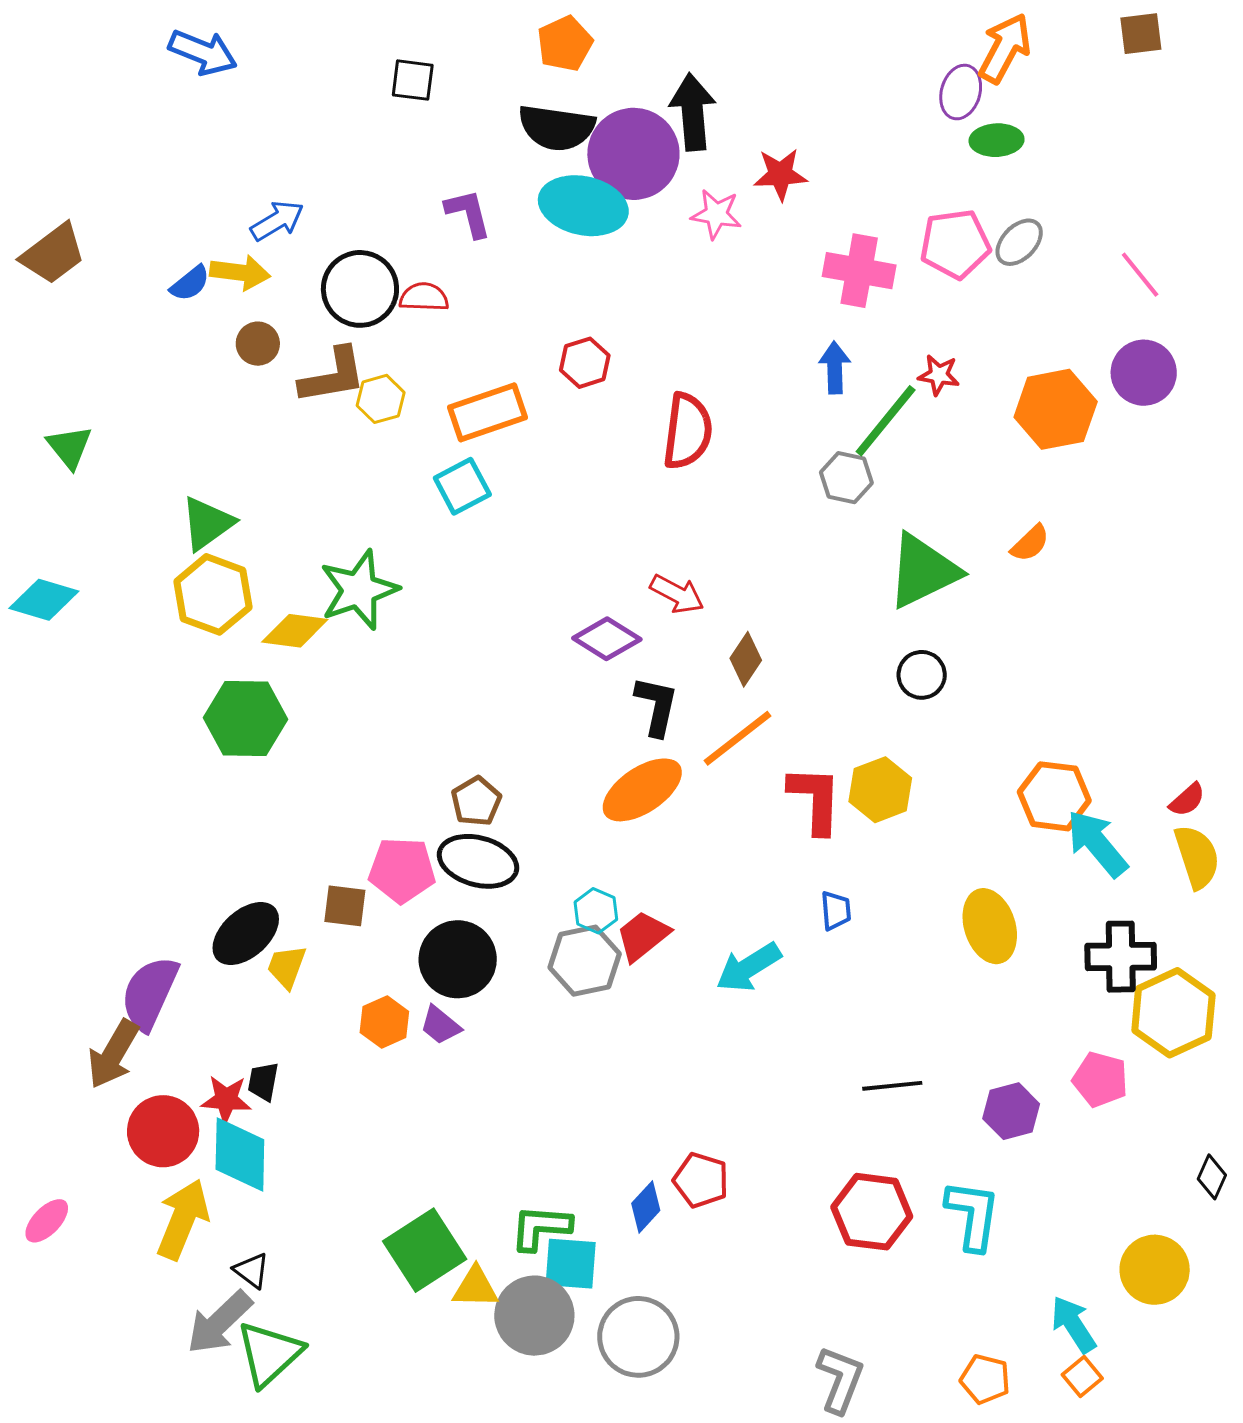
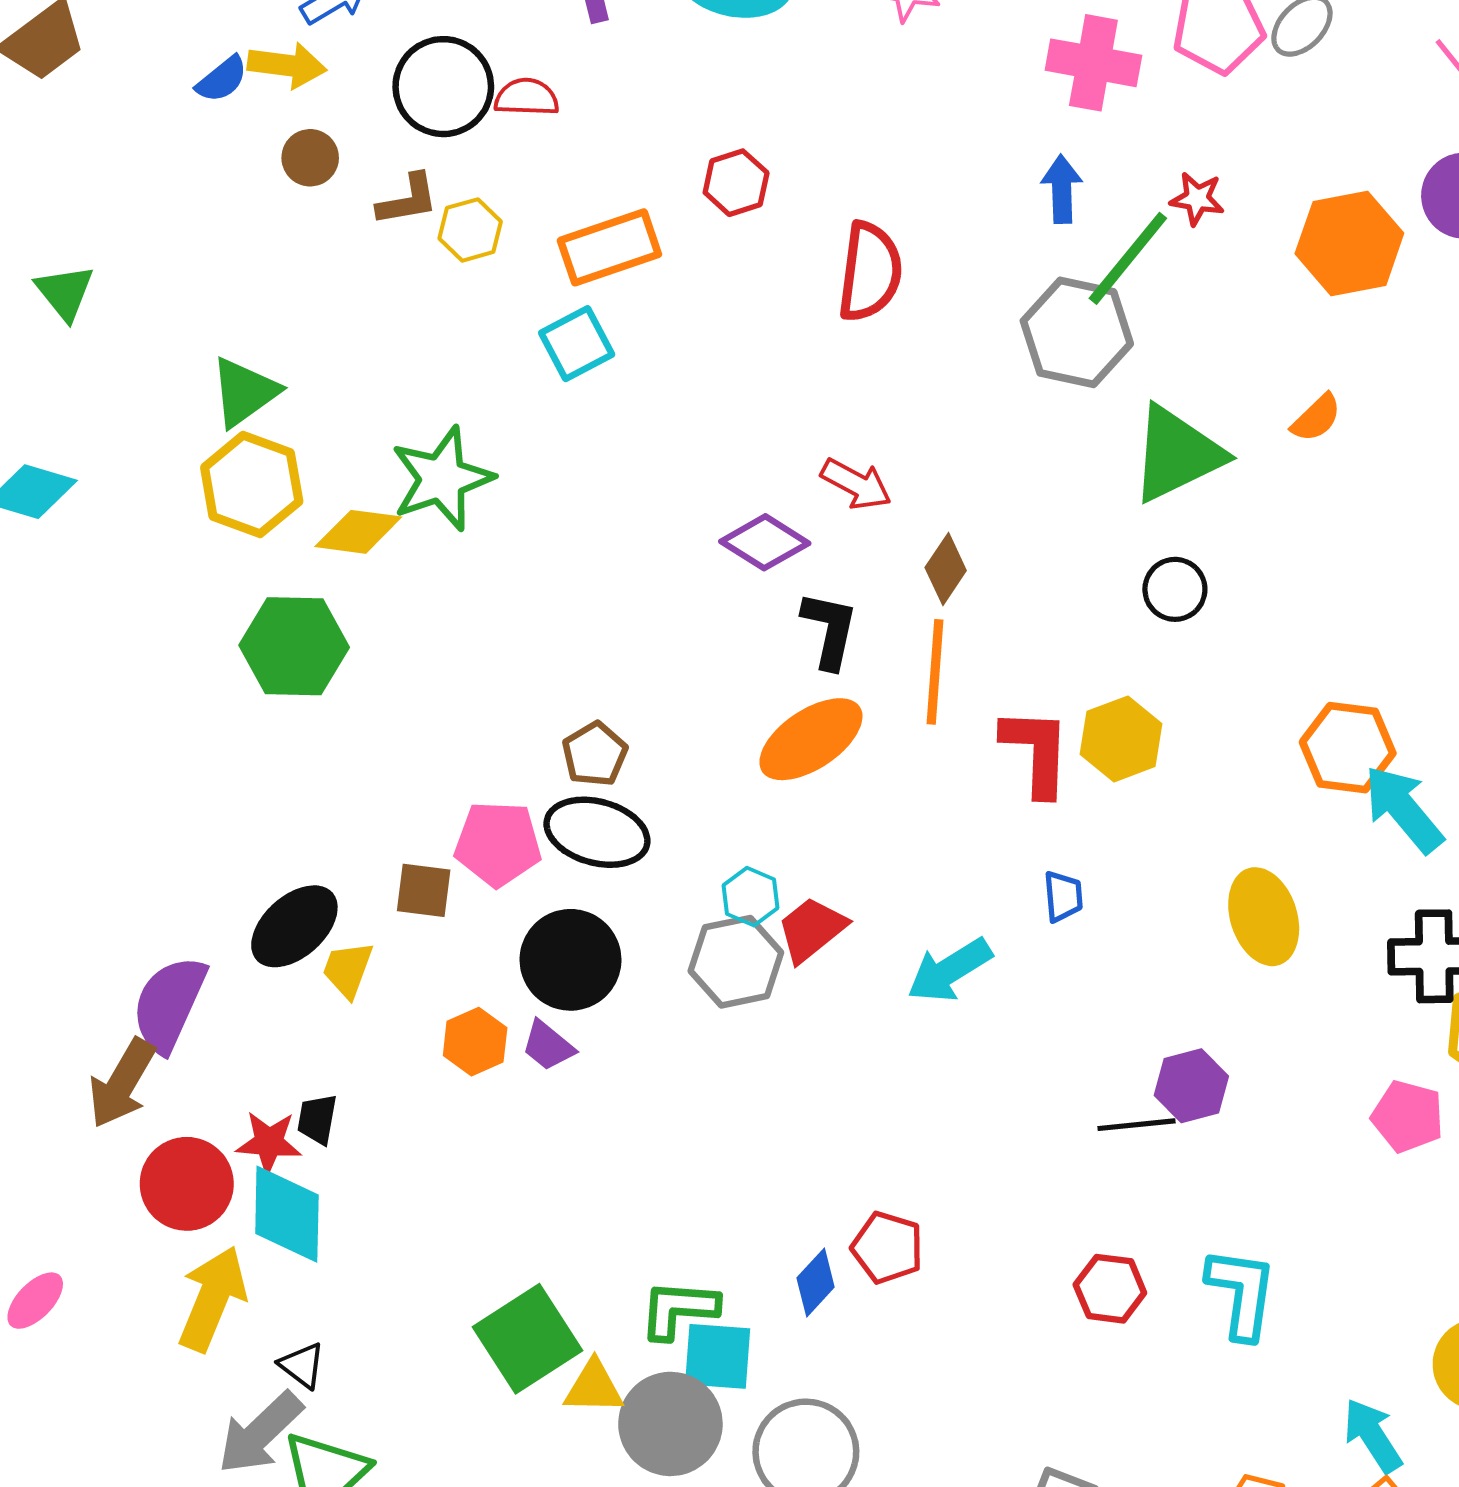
brown L-shape: (333, 376) -> (408, 200), size x0.7
gray hexagon: (846, 478) -> (1077, 332), size x1.6
orange line: (737, 738) -> (935, 672), turned -48
purple hexagon: (1011, 1111) -> (1191, 1086), moved
red hexagon: (872, 1212) -> (1110, 1289), size x0.7

